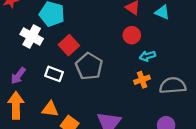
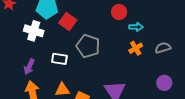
red square: (69, 45) -> (68, 21), moved
cyan arrow: (147, 56) -> (136, 27), turned -152
gray semicircle: (173, 86) -> (163, 48), size x0.7

